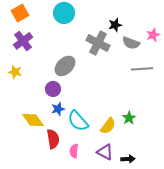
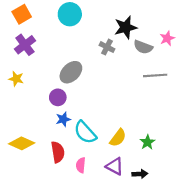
black star: (115, 25) -> (126, 27), size x1.5
gray cross: (98, 43) -> (107, 47), size x0.6
green star: (129, 118) -> (147, 142), moved
yellow diamond: (33, 120) -> (22, 143), moved, turned -30

